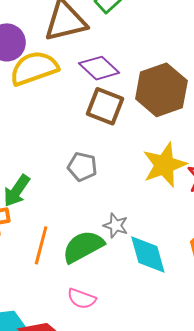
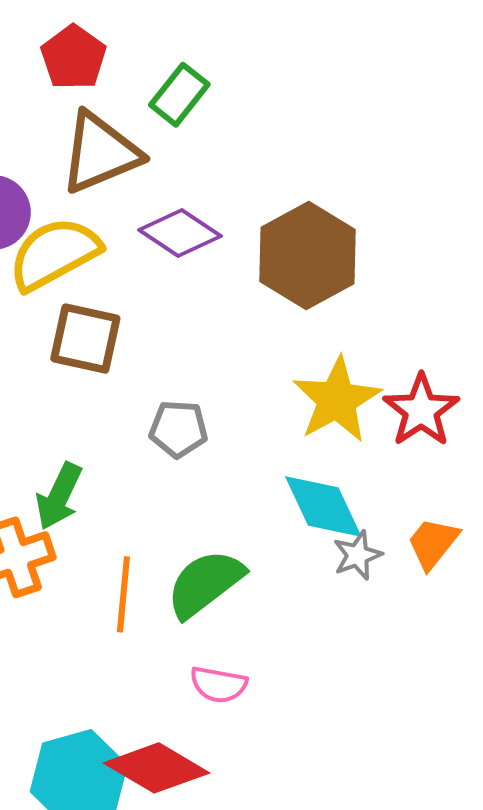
brown square: (105, 106) -> (85, 339), moved
gray star: (116, 226) -> (357, 555), moved, turned -30
cyan diamond: (148, 254) -> (323, 506), moved

